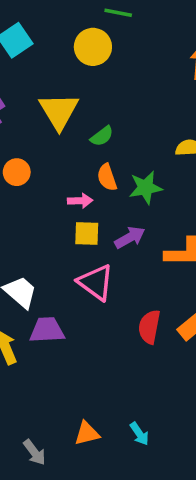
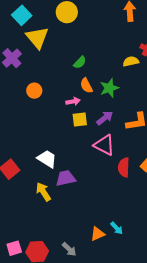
yellow triangle: (59, 111) -> (37, 38), moved
pink triangle: (96, 282) -> (104, 145), moved
cyan arrow: (139, 434) -> (117, 228), moved

